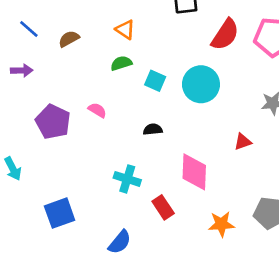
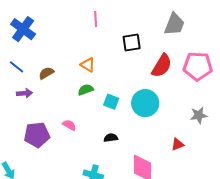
purple arrow: (22, 70) -> (24, 93), moved
purple pentagon: (53, 122) -> (37, 135), turned -30

